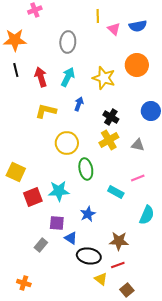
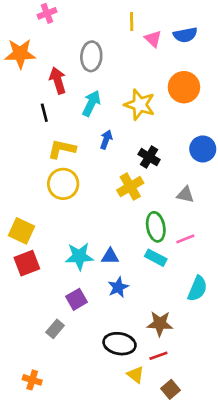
black line: (16, 70) -> (44, 113), moved
red arrow: (41, 77) -> (58, 80), moved
yellow cross: (109, 140) -> (130, 187), moved
yellow circle: (67, 143) -> (63, 184), moved
green ellipse: (86, 169) -> (156, 227), moved
red square: (33, 197) -> (27, 263), moved
purple square: (57, 223) -> (77, 299), turned -35
blue triangle: (71, 238) -> (110, 256), moved, turned -32

